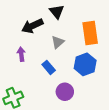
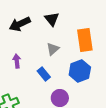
black arrow: (32, 26) -> (20, 24), moved

